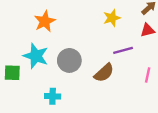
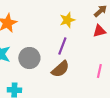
purple line: (123, 50) -> (62, 46), moved, turned -54

